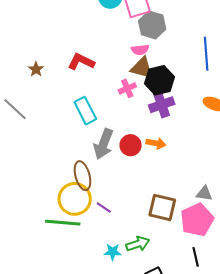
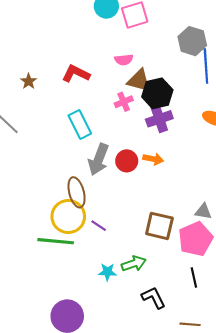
gray hexagon: (152, 25) -> (192, 41), moved
pink semicircle: (140, 50) -> (124, 60), moved

